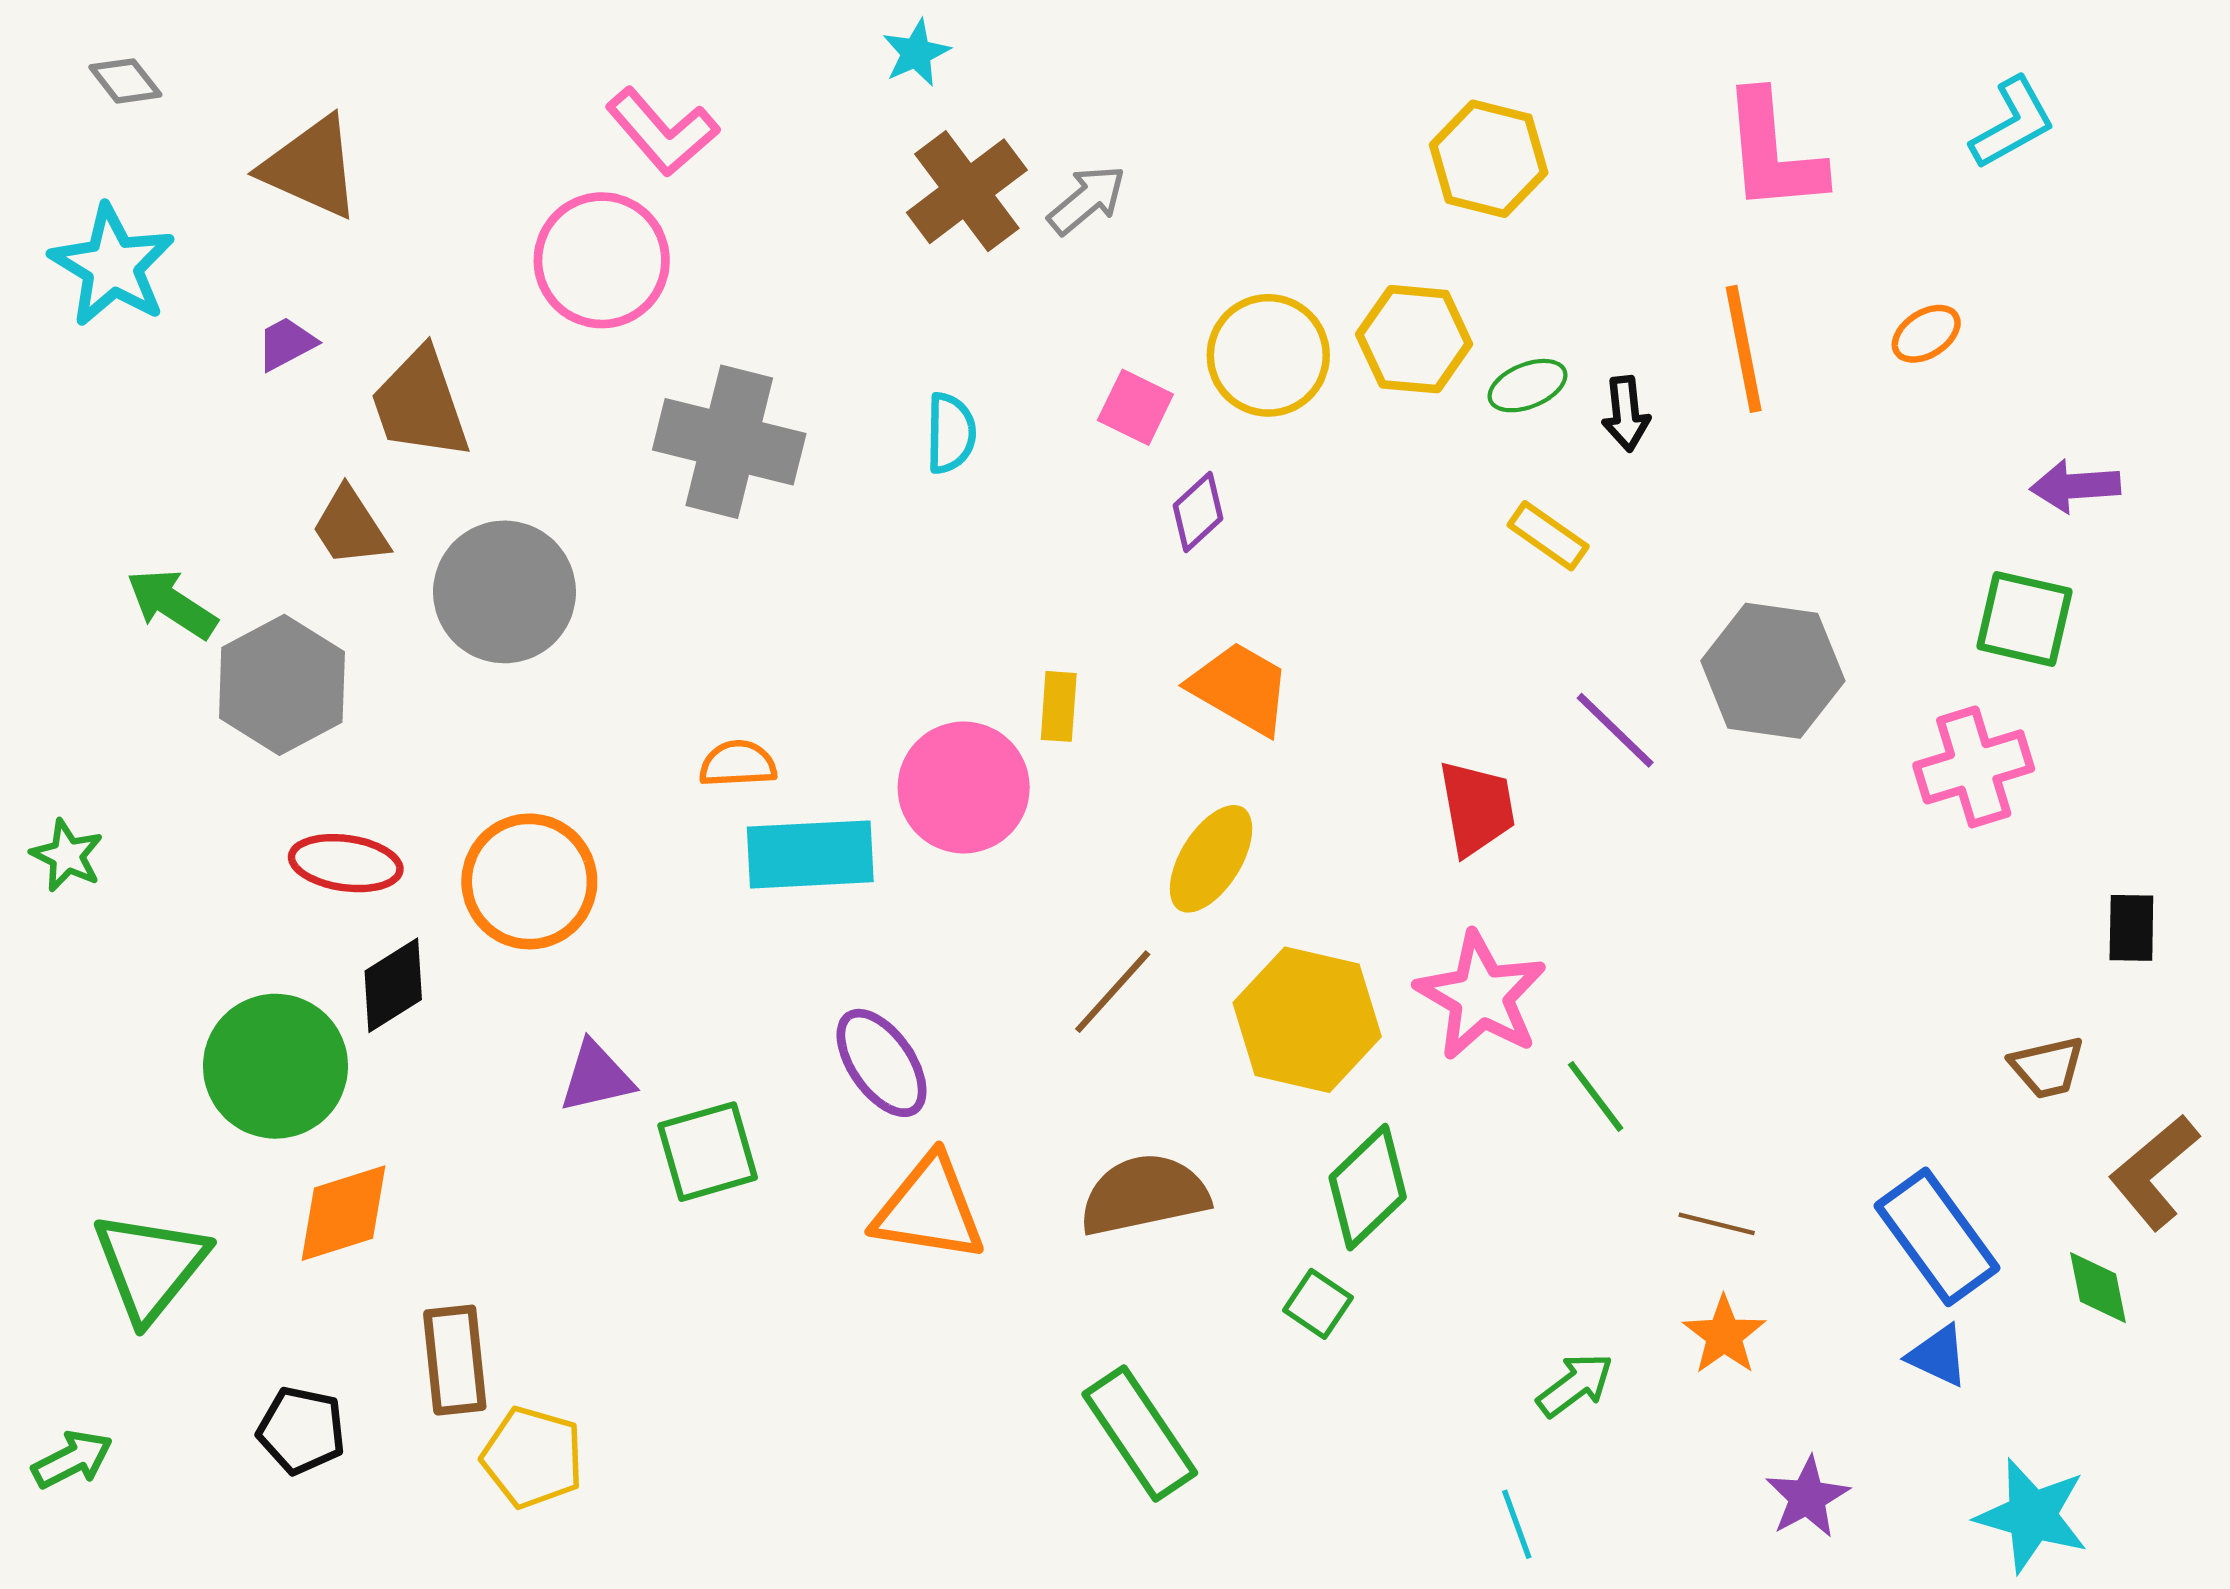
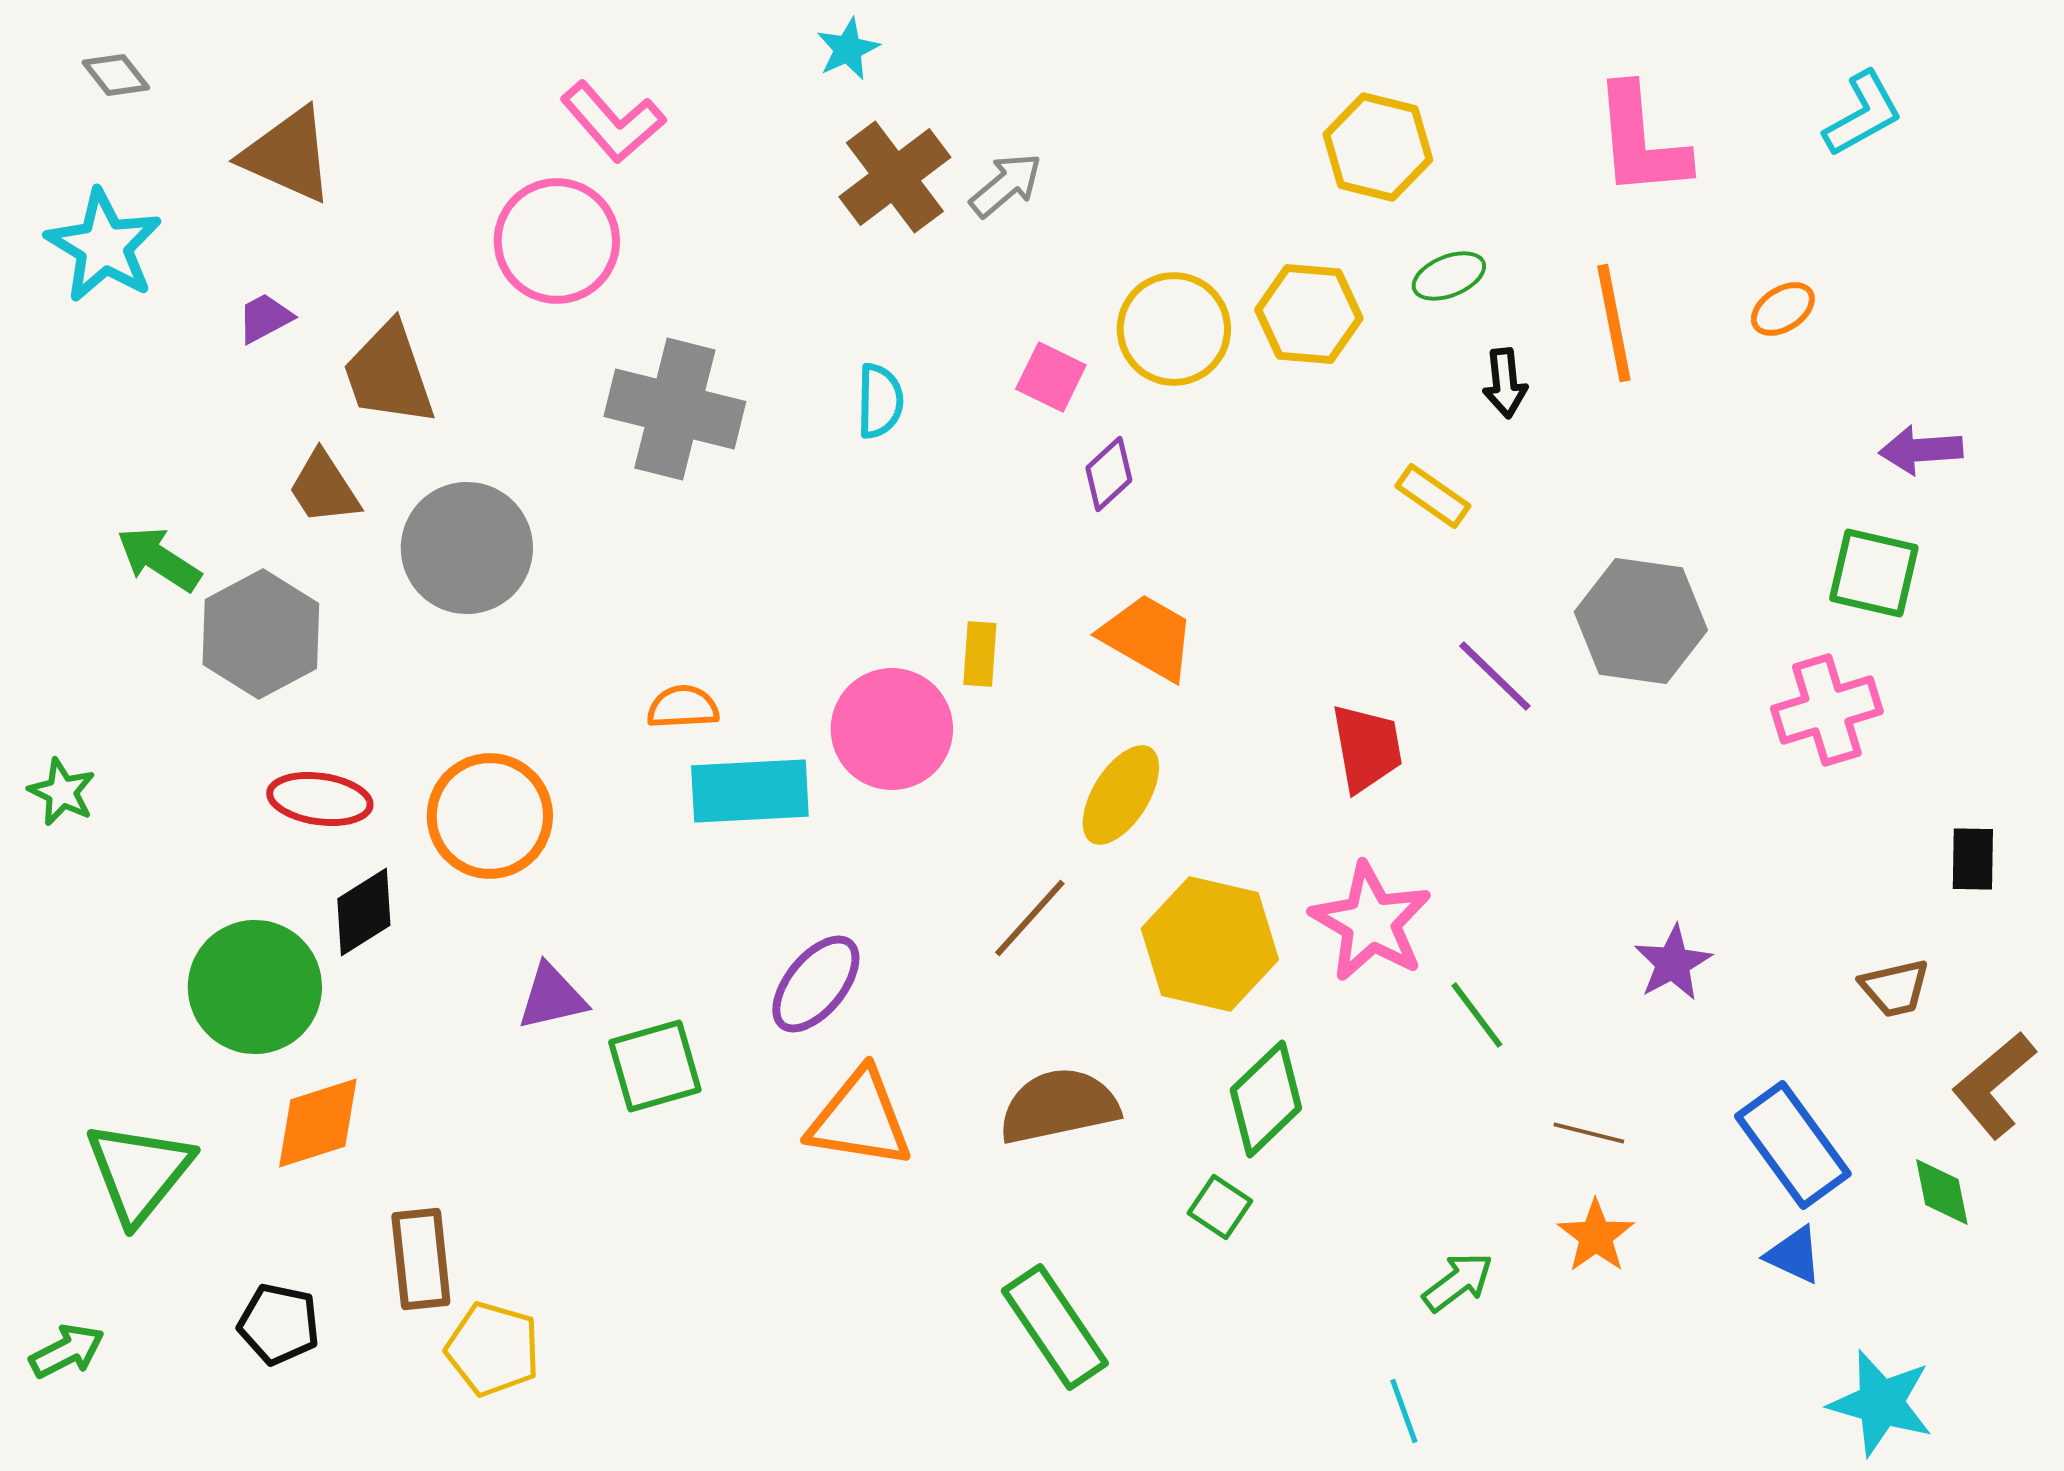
green ellipse: (1528, 386) -> (1449, 276), moved
purple ellipse: (882, 1063) -> (816, 984), turned 74
purple star: (1807, 1497) -> (1673, 963), moved

